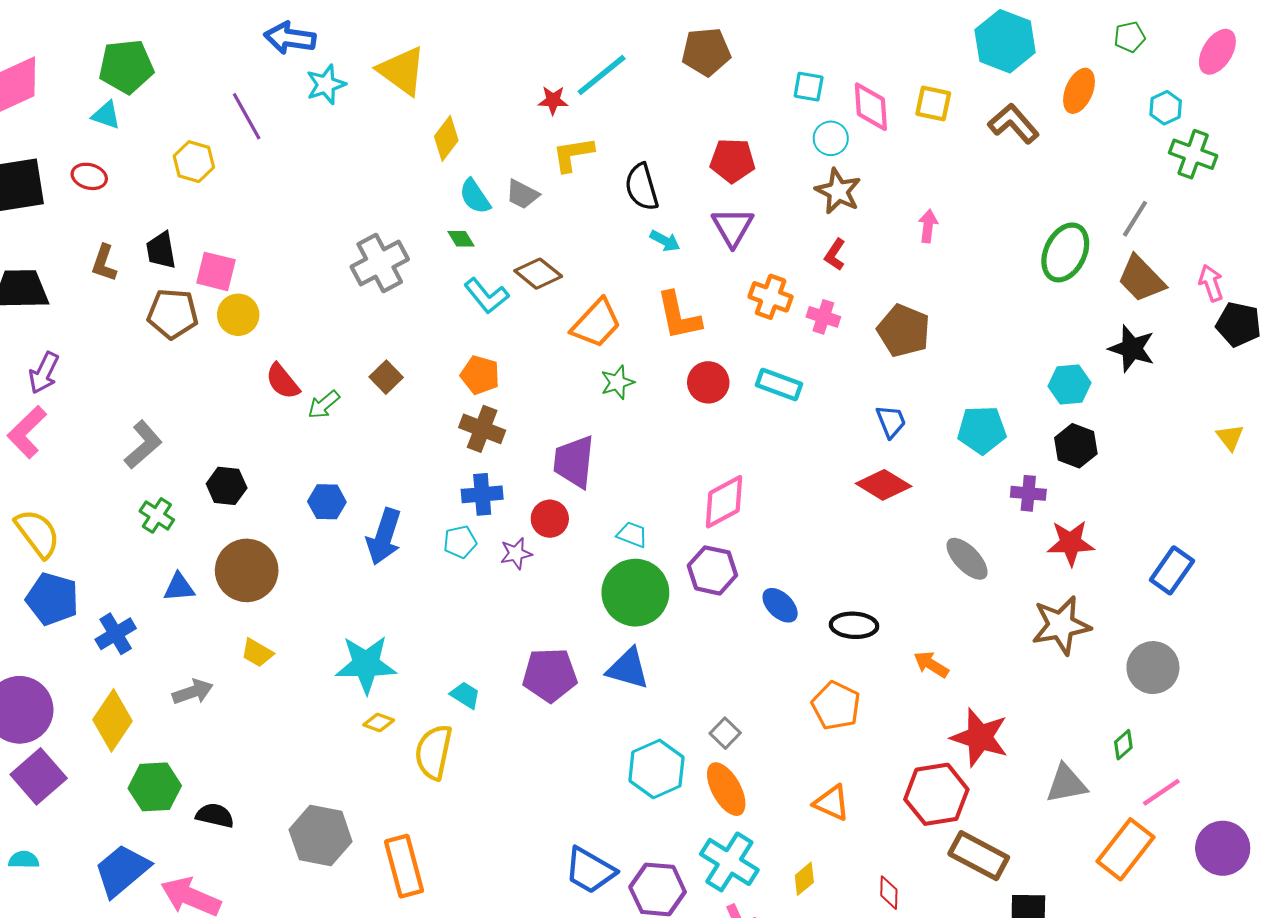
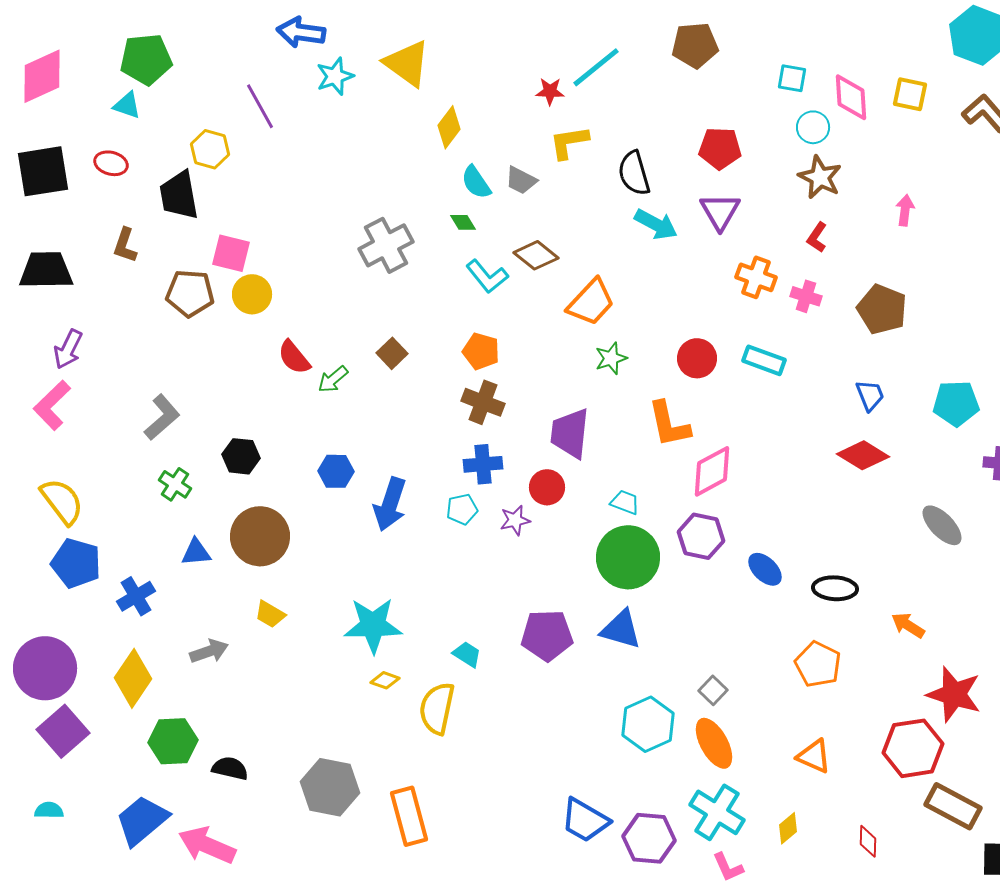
cyan arrow: (665, 241) -> (656, 224), size x1.5
black trapezoid: (161, 250) -> (179, 195), moved, size x1.4
orange L-shape: (679, 316) -> (669, 424), moved

